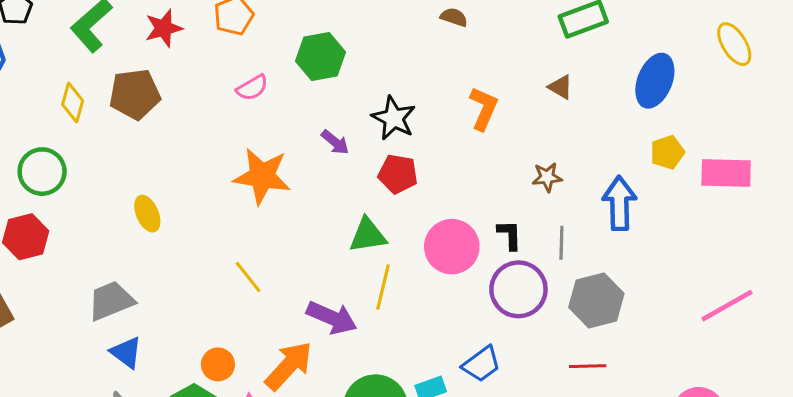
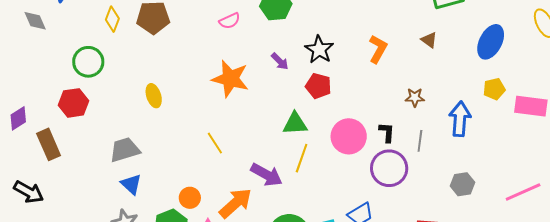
gray hexagon: (596, 300) -> (463, 184), moved, size x0.7

